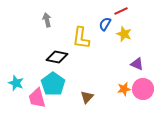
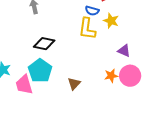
blue semicircle: (105, 24) -> (92, 11), turned -104
yellow L-shape: (81, 38) -> (87, 29), moved

